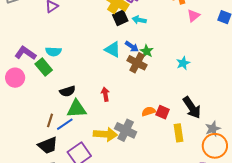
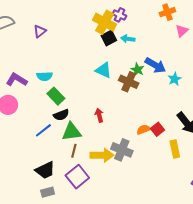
blue arrow: (132, 46) -> (155, 65), moved, size x1.5
green rectangle: (44, 67) -> (56, 96), moved
red square: (163, 112) -> (157, 129), turned 32
brown line: (50, 120) -> (74, 151), moved
blue line: (65, 124) -> (43, 130), moved

